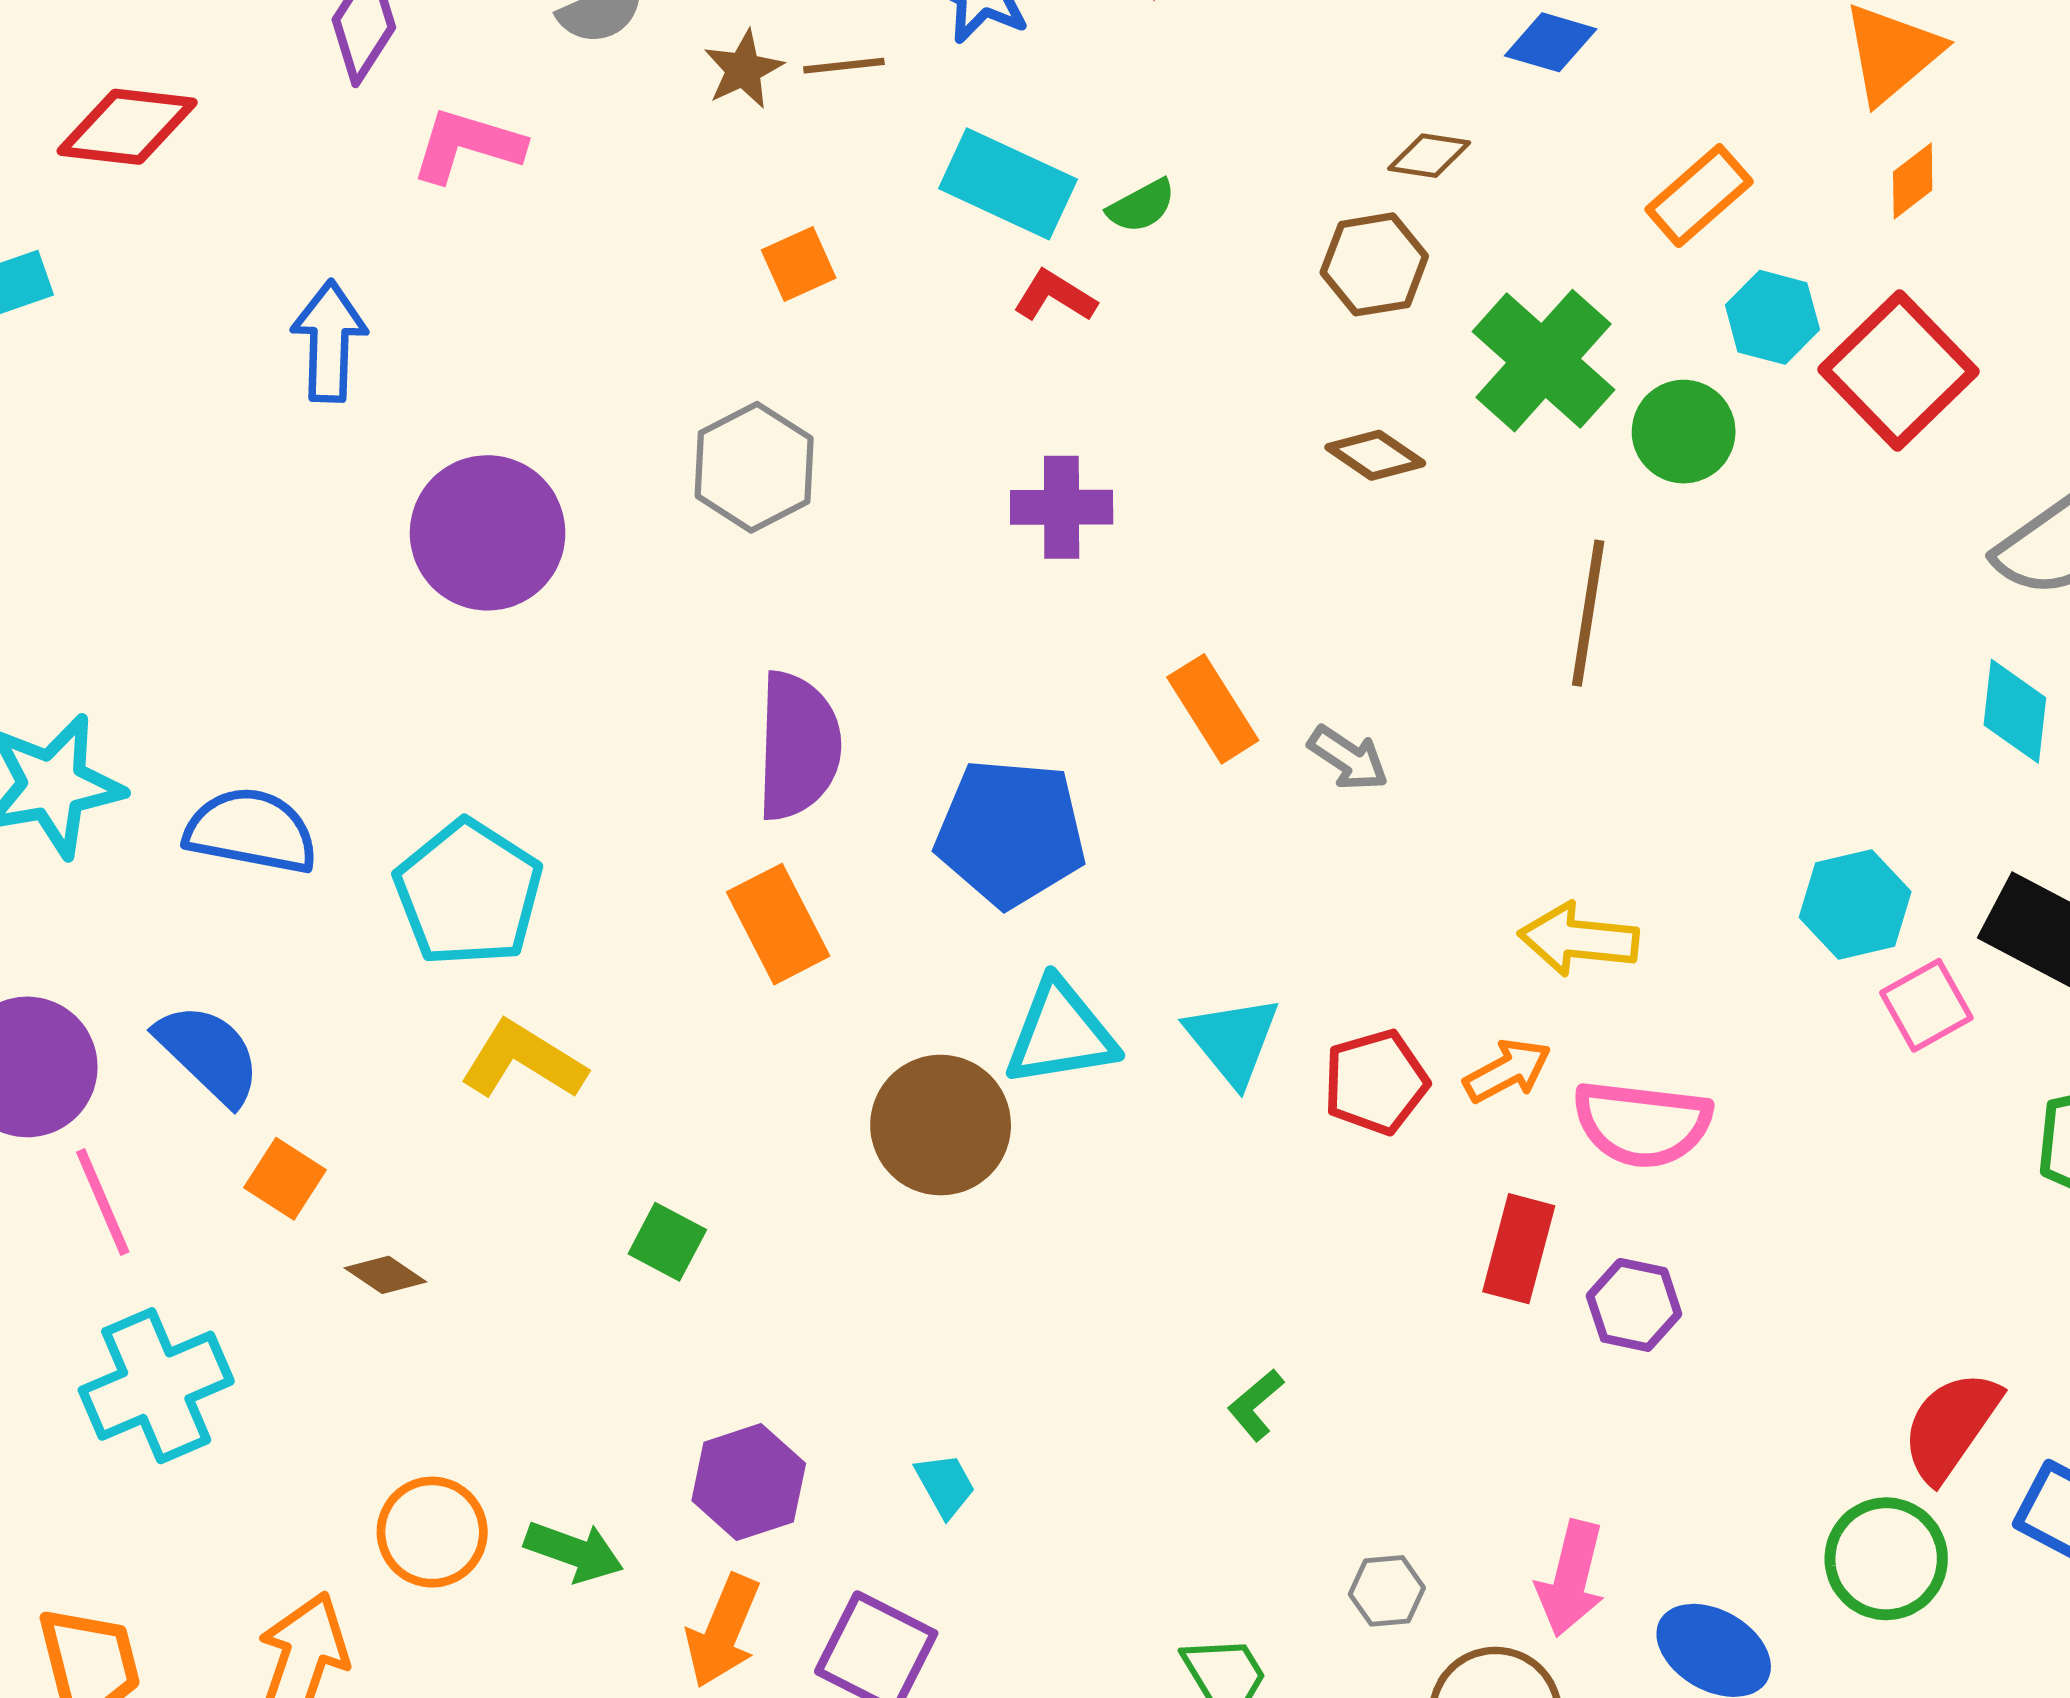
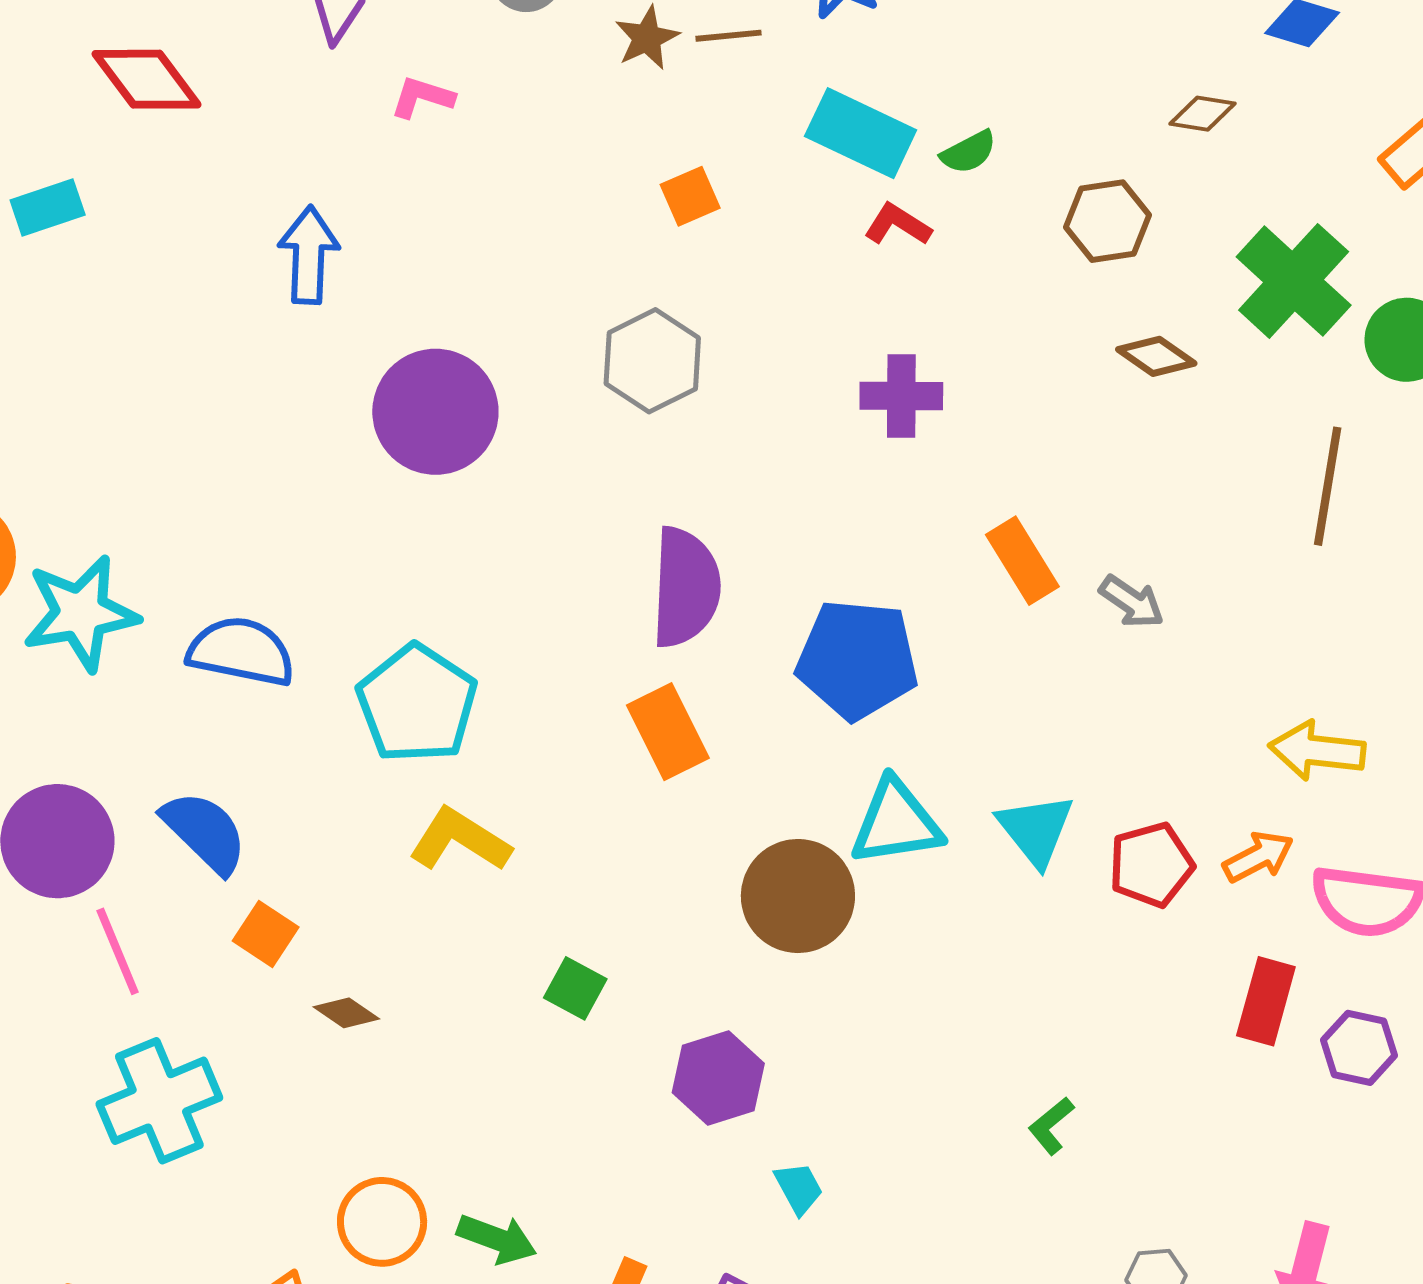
red diamond: (127, 127) -> (146, 79), turned 46
pink L-shape: (467, 145) -> (422, 97), size x0.7
brown hexagon: (1374, 264) -> (1108, 221), moved
purple hexagon: (749, 1482) -> (718, 1078), moved

